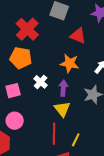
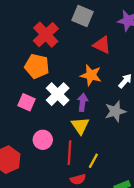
white cross: (41, 82) -> (58, 94), size x1.5
pink square: (13, 91) -> (26, 102), turned 35
pink circle: (15, 121) -> (43, 140), moved

